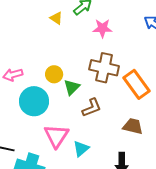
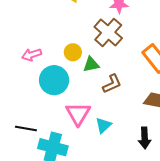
brown cross: (104, 68) -> (108, 32), moved, turned 32
green triangle: (72, 87) -> (91, 64), turned 36

